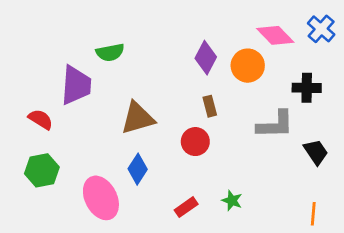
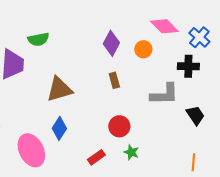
blue cross: (321, 29) -> (199, 37), moved
orange circle: (248, 66) -> (143, 49), size x0.7
red circle: (195, 142) -> (119, 126), moved

